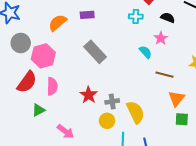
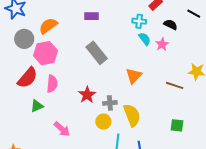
orange semicircle: (58, 23) -> (48, 26), moved
cyan semicircle: (145, 52) -> (145, 39), moved
brown line: (164, 75) -> (175, 85), moved
orange triangle: (176, 98) -> (134, 76), moved

